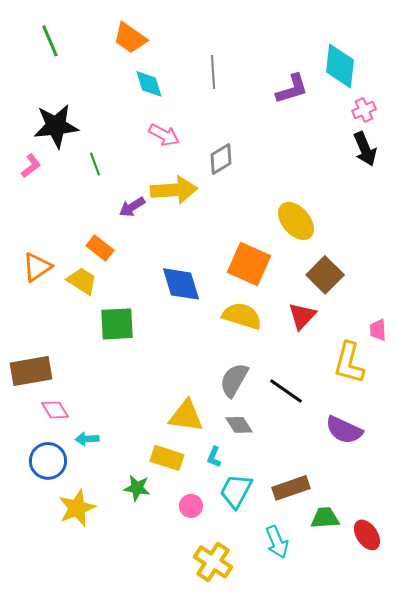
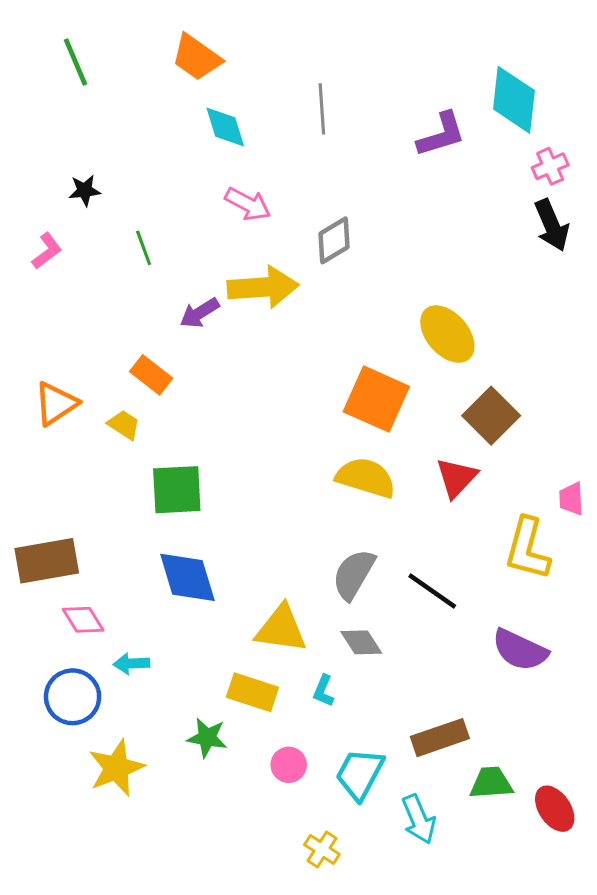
black star: (56, 126) -> (85, 190), size x0.5
yellow trapezoid: (82, 281) -> (124, 425), size x0.7
blue diamond: (181, 284) -> (187, 577), moved
cyan trapezoid: (236, 491) -> (360, 774), moved
yellow cross: (213, 562) -> (322, 849), size x0.6

